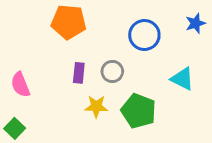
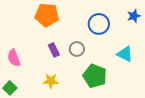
purple rectangle: (79, 73) -> (54, 50), turned -32
yellow star: (96, 106) -> (51, 81), moved

